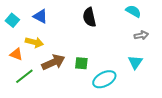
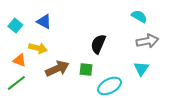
black semicircle: (89, 17) -> (98, 44), moved, turned 36
gray arrow: (141, 35) -> (147, 41), size x1.5
green line: (24, 76) -> (16, 83), moved

